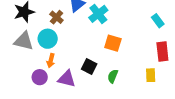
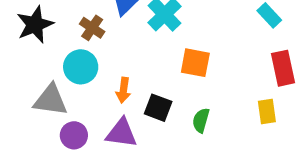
gray triangle: (24, 41) -> (51, 100), moved
orange arrow: (51, 61) -> (123, 90), moved

